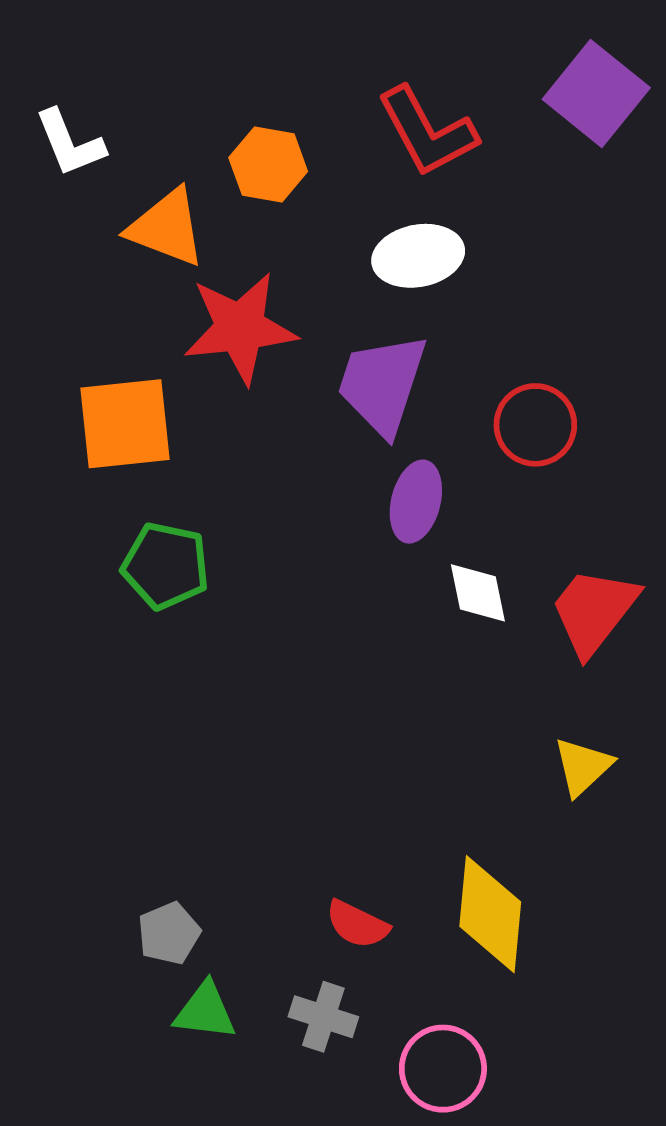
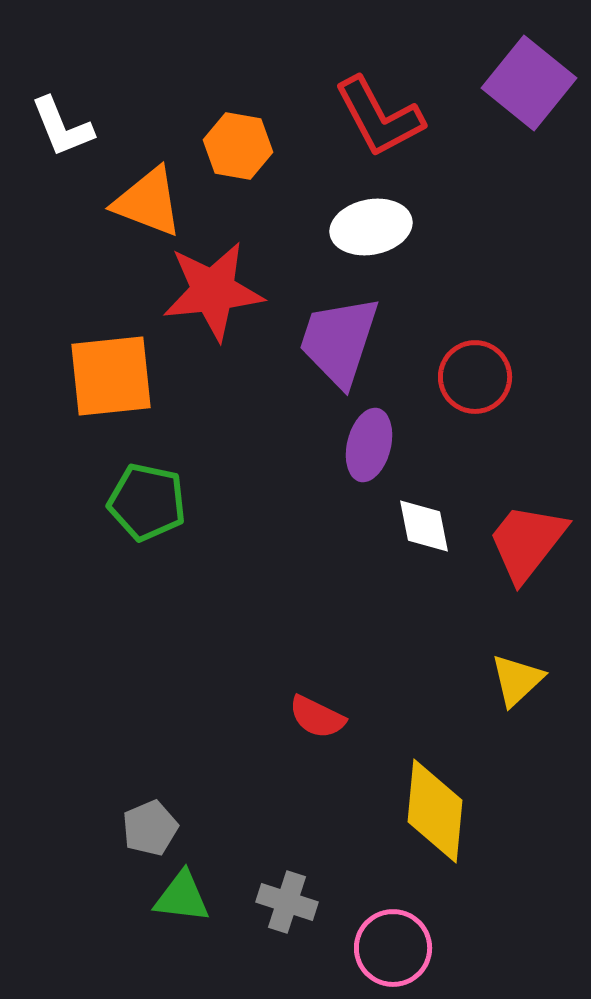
red semicircle: (357, 924) -> (317, 717), moved

